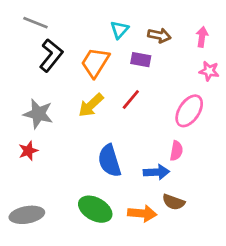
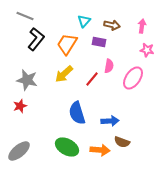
red line: (131, 100) -> (92, 79), moved
pink semicircle: (176, 151) -> (109, 66), moved
gray ellipse: (27, 215) -> (19, 151), turned -30

